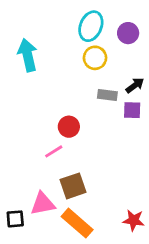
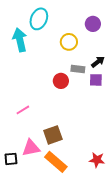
cyan ellipse: (91, 26) -> (39, 19), moved
red circle: (69, 127) -> (61, 81), moved
pink line: (54, 151) -> (23, 110), moved

